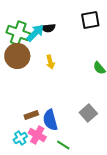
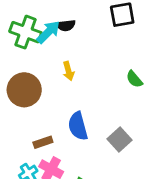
brown circle: (17, 56) -> (24, 90), moved
blue semicircle: (50, 120) -> (78, 126), moved

